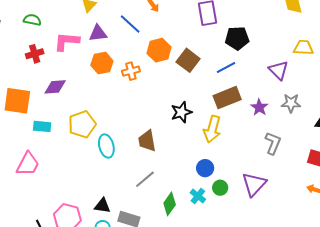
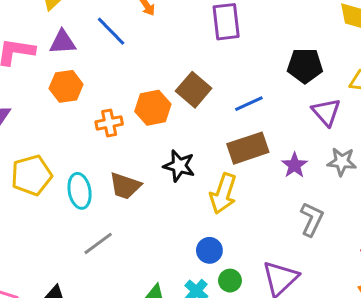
black pentagon: (237, 38) -> (305, 66), moved
orange hexagon: (159, 50) -> (153, 108), moved
orange cross: (131, 71) -> (109, 123), moved
black star: (181, 112) -> (179, 166), turned 30
brown trapezoid: (147, 141) -> (125, 186), moved, turned -65
cyan ellipse: (106, 146) -> (80, 191), moved
gray line: (145, 179) -> (98, 243), moved

